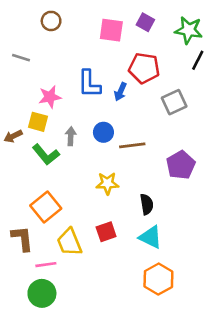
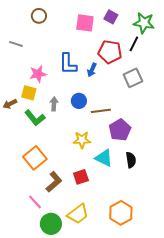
black line: (198, 60) -> (134, 44), moved
purple pentagon: (181, 165) -> (120, 130), moved
black semicircle: (147, 204) -> (131, 160), moved
cyan triangle: (151, 237) -> (104, 158), moved
brown L-shape: (22, 238) -> (54, 182), moved, turned 55
yellow trapezoid: (69, 242) -> (78, 214), moved, turned -105
pink line: (46, 265) -> (35, 202), turned 56
green circle: (42, 293) -> (51, 224), moved

